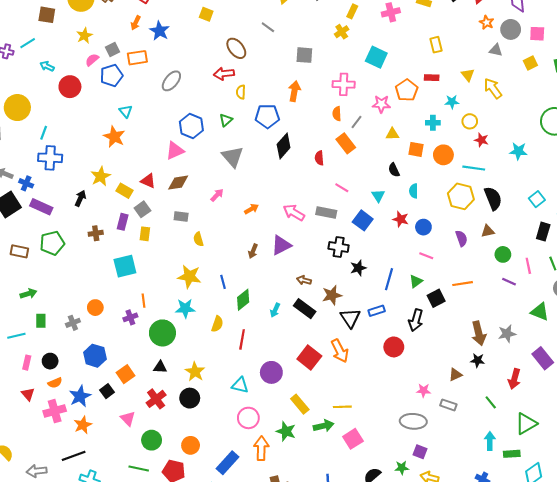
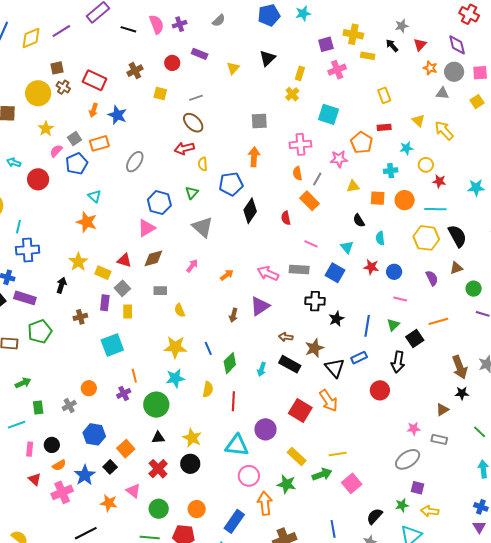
gray line: (268, 27) -> (196, 98), moved, turned -48
cyan triangle: (240, 385) -> (237, 445), size x1.4
gray ellipse: (413, 421) -> (408, 459), turned -30
orange star: (83, 425) -> (109, 503), moved, turned -30

